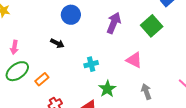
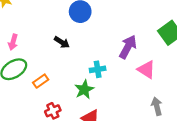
purple arrow: (114, 23) -> (128, 47), moved
green star: (107, 89) -> (84, 89), moved

